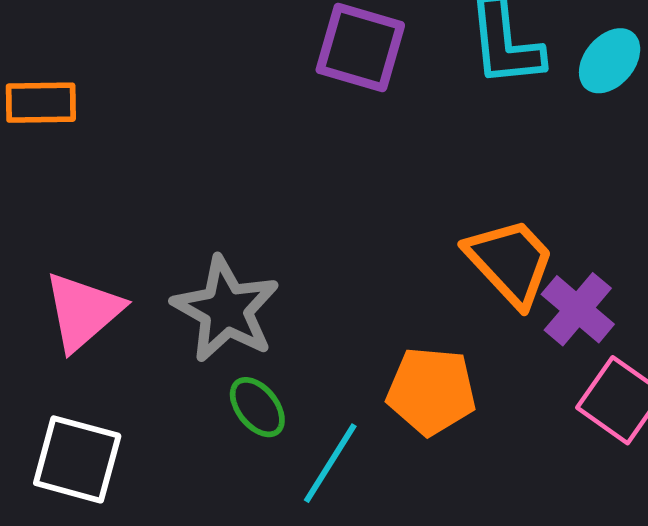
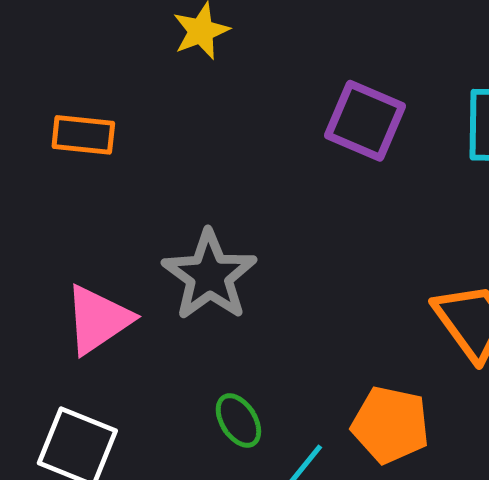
gray star: (226, 309) -> (210, 275), moved

